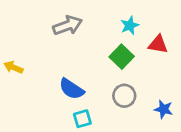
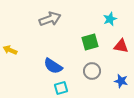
cyan star: (130, 25) -> (110, 19), moved
red triangle: (158, 44) -> (121, 46), moved
green square: (122, 57) -> (90, 42), turned 30

